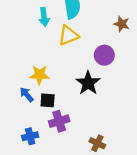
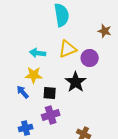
cyan arrow: (44, 17) -> (38, 53), moved, turned 105
yellow triangle: (68, 35) -> (68, 49), moved
black square: (48, 100) -> (50, 93), moved

